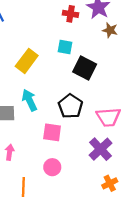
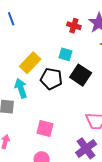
cyan arrow: (29, 100) -> (21, 88), moved
black pentagon: (70, 106) -> (51, 79), moved, turned -30

